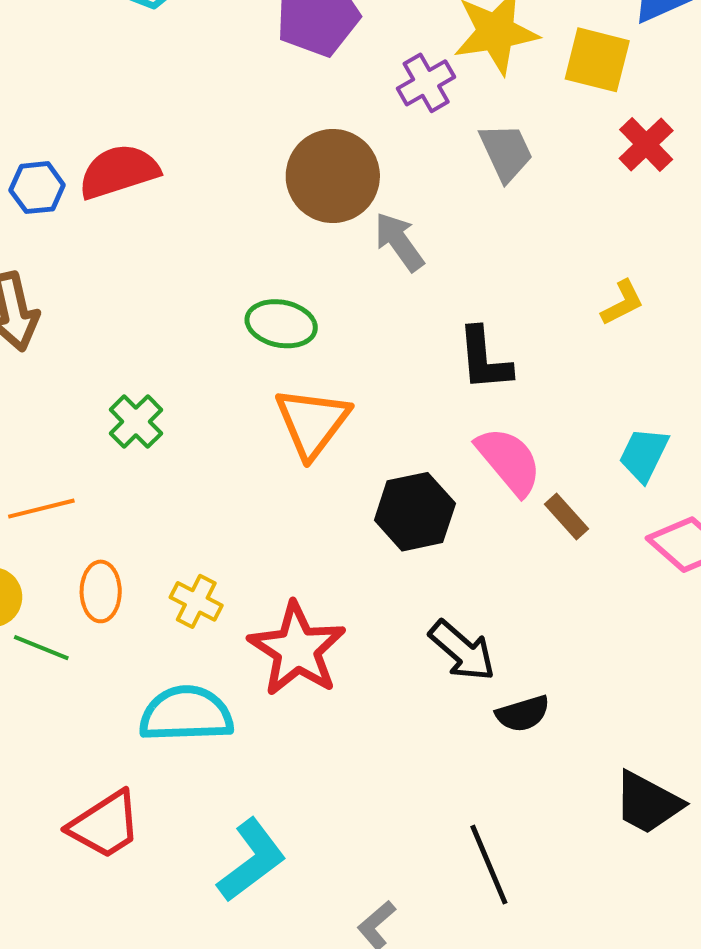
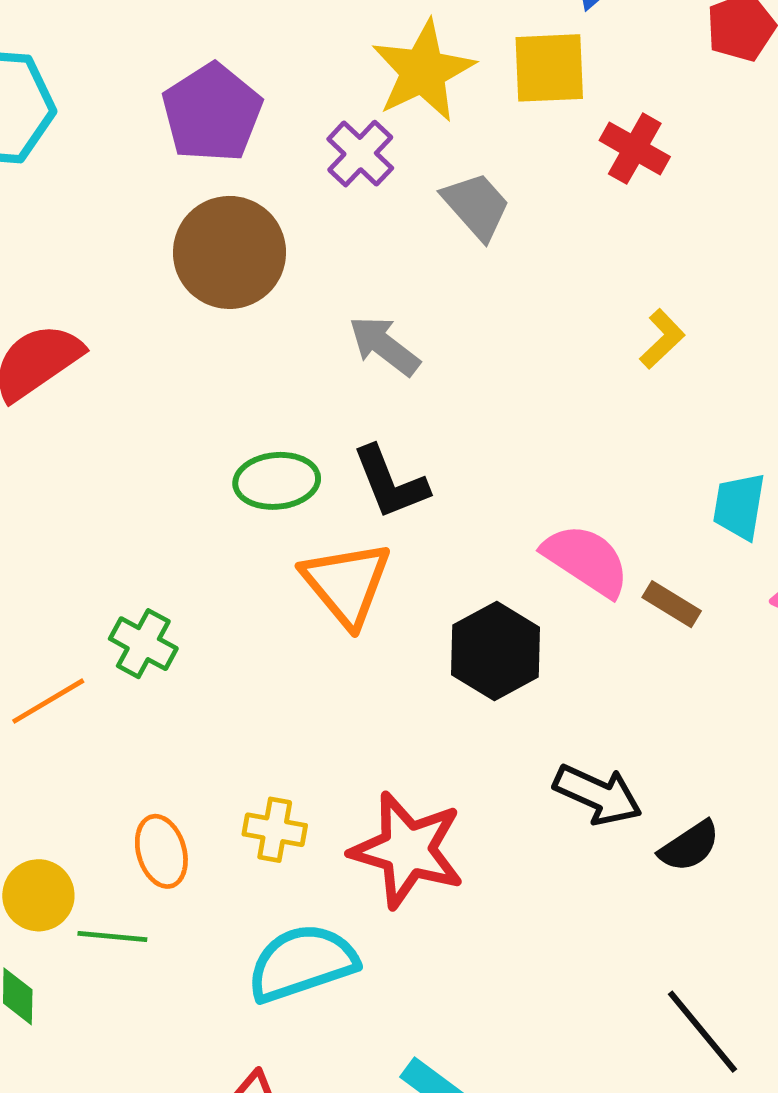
brown circle: (333, 176) -> (229, 252), moved
black L-shape: (484, 359) -> (390, 482), moved
orange line: (41, 509) -> (48, 701), moved

